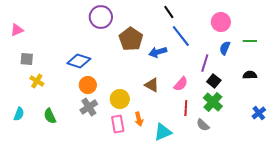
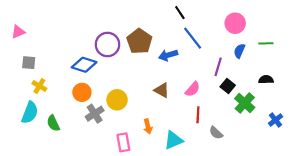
purple circle: (101, 17) -> (107, 44), moved
orange circle: (88, 85) -> (82, 92), moved
yellow circle: (120, 99) -> (117, 100), moved
green cross: (213, 102) -> (245, 103), moved
cyan semicircle: (19, 114) -> (30, 113), moved, size x1.5
pink rectangle: (118, 124) -> (123, 142), moved

